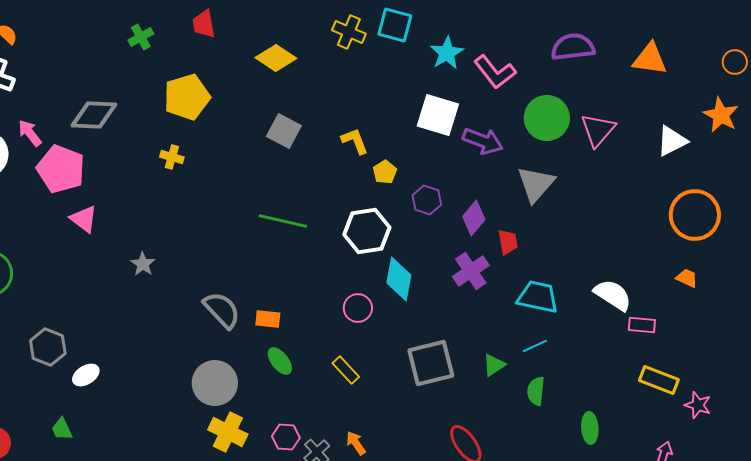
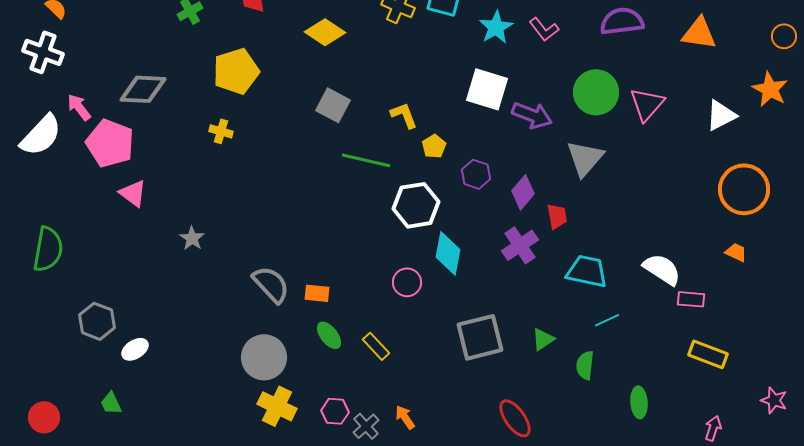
pink L-shape: (495, 72) -> (544, 29), moved, size x0.7
green line: (283, 221) -> (366, 160), moved
cyan line: (535, 346) -> (607, 320), moved
yellow rectangle: (346, 370) -> (376, 346), moved
pink star: (698, 405) -> (774, 400), moved

